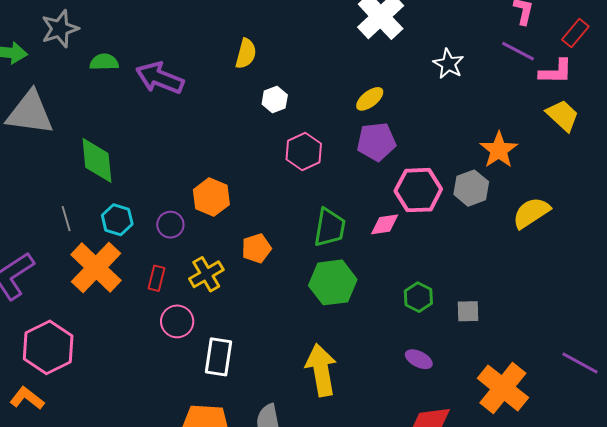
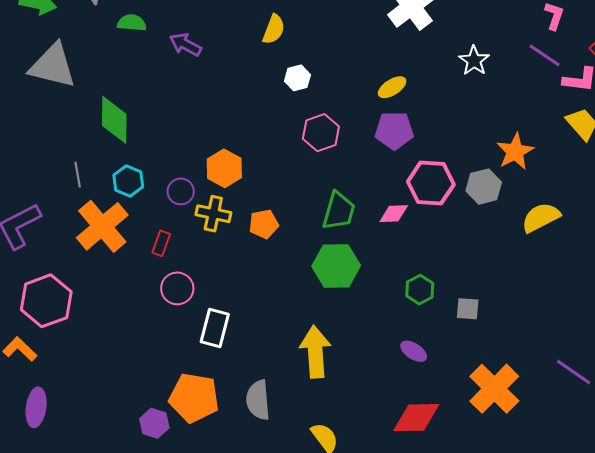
purple arrow: (160, 78) -> (185, 44), size x0.7
yellow cross: (206, 274) -> (213, 214), moved, turned 36

